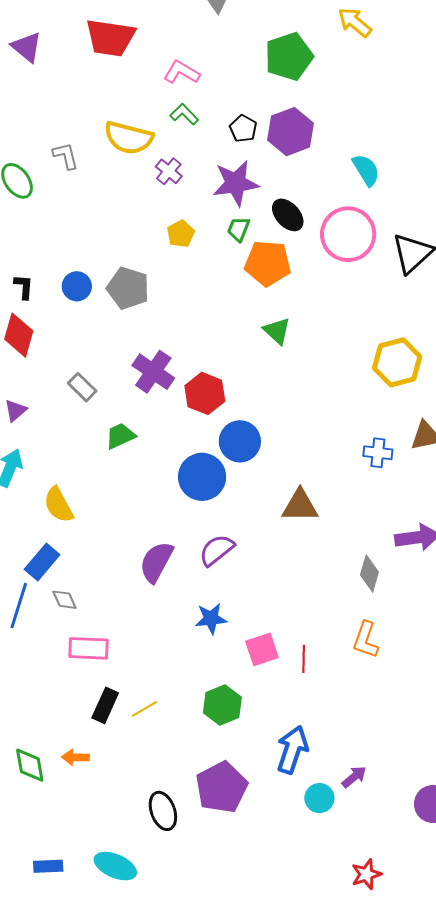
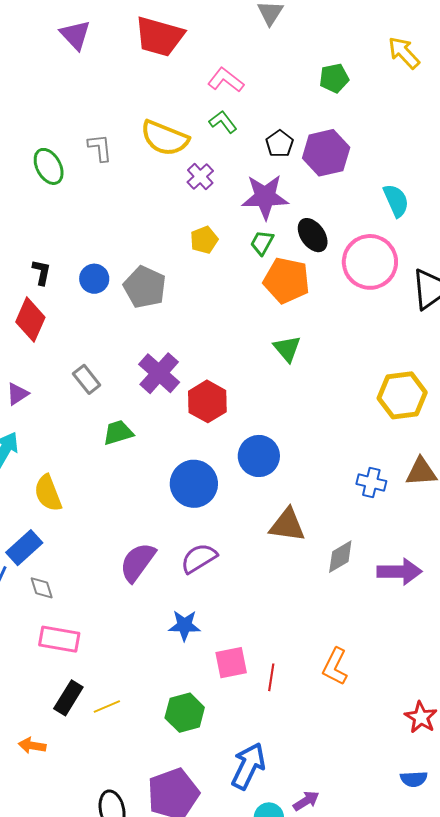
green pentagon: (289, 57) -> (334, 78), size x0.6
blue circle: (240, 441) -> (259, 456), moved
gray diamond: (369, 574) -> (340, 557), moved, turned 36

